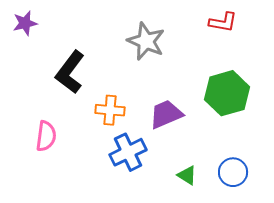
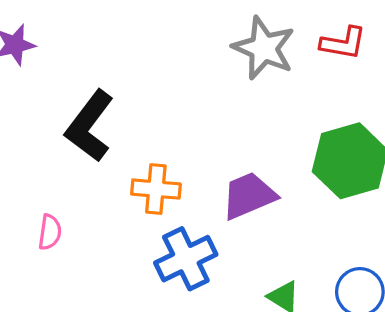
gray star: (146, 41) -> (264, 48), moved
pink semicircle: (46, 136) -> (50, 232), size x0.7

